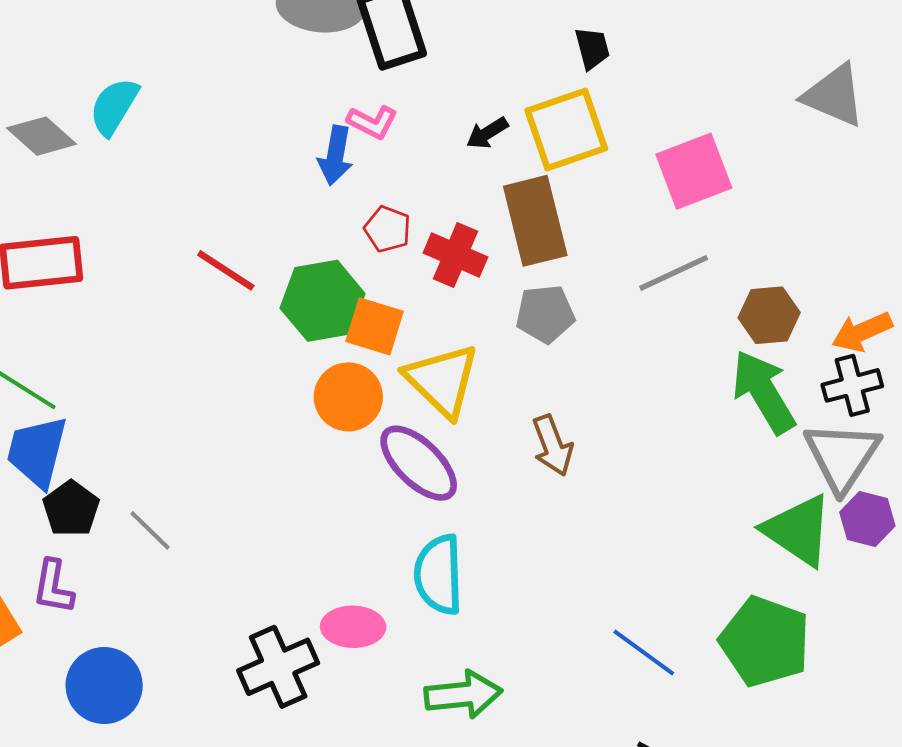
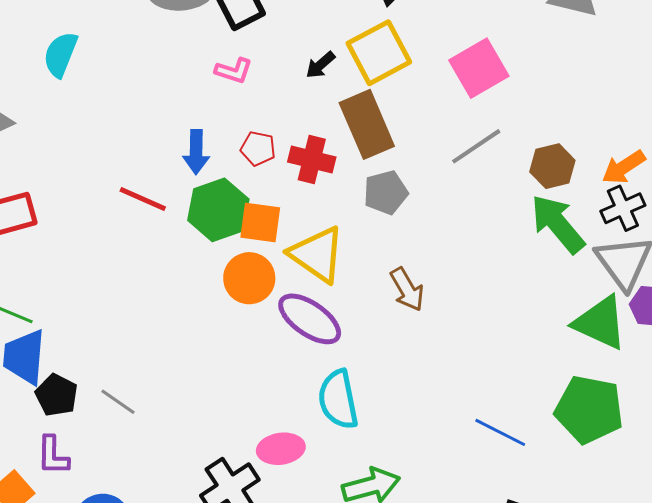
cyan semicircle: (114, 106) -> (60, 54), moved
blue arrow: (335, 155) -> (196, 152), moved

